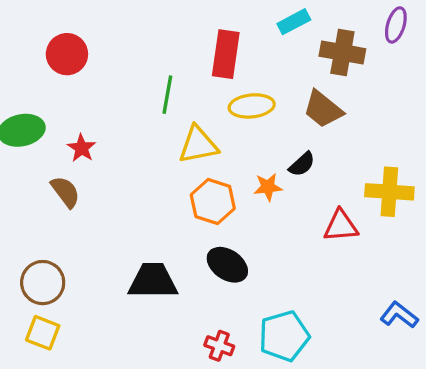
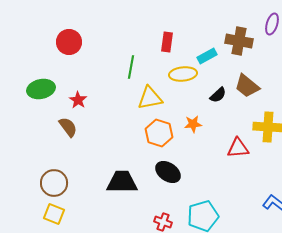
cyan rectangle: (294, 22) -> (207, 56), moved
red rectangle: (226, 54) -> (167, 42), size x0.7
brown trapezoid: (323, 109) -> (247, 86), moved
black semicircle: (302, 164) -> (218, 95), moved

